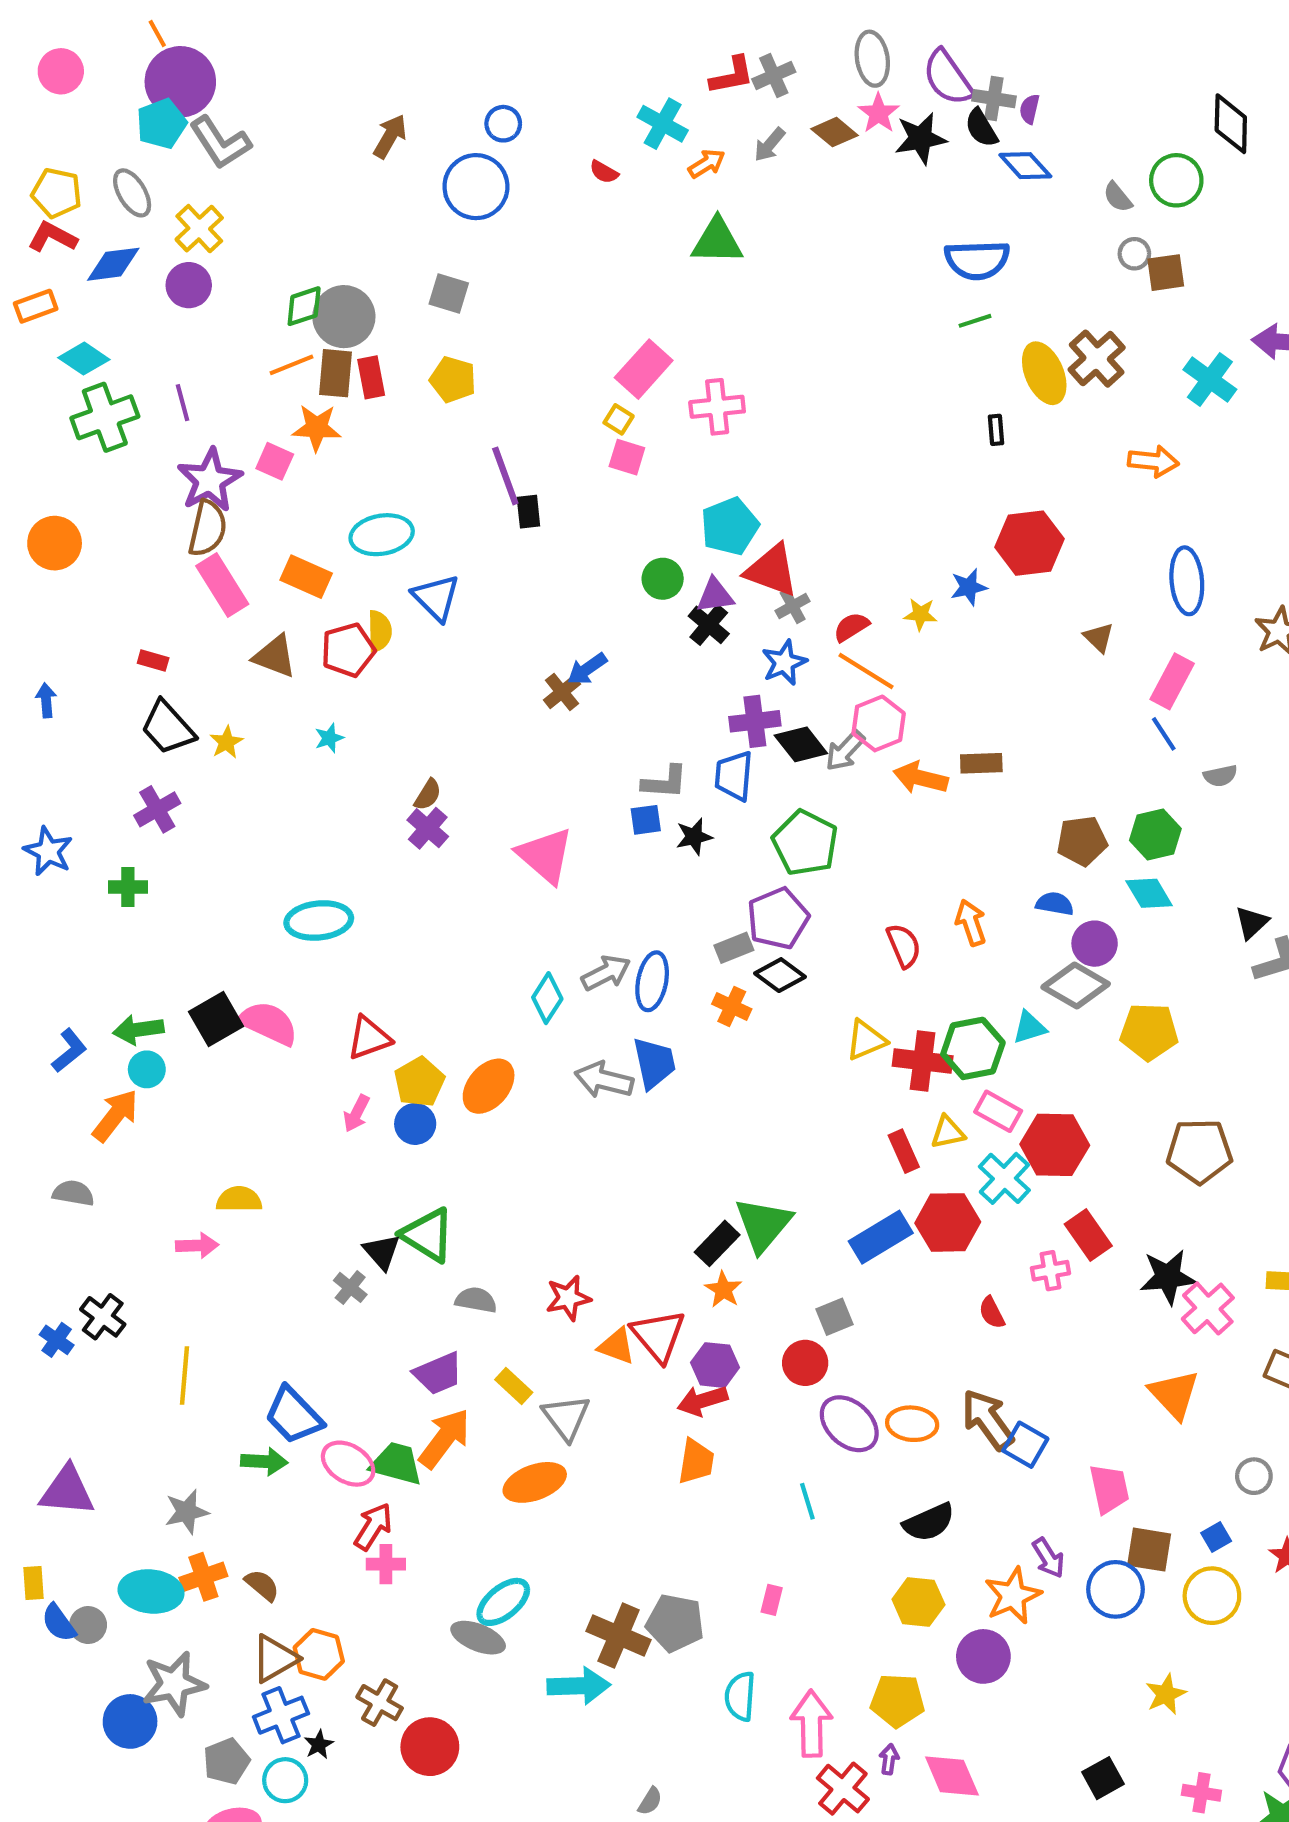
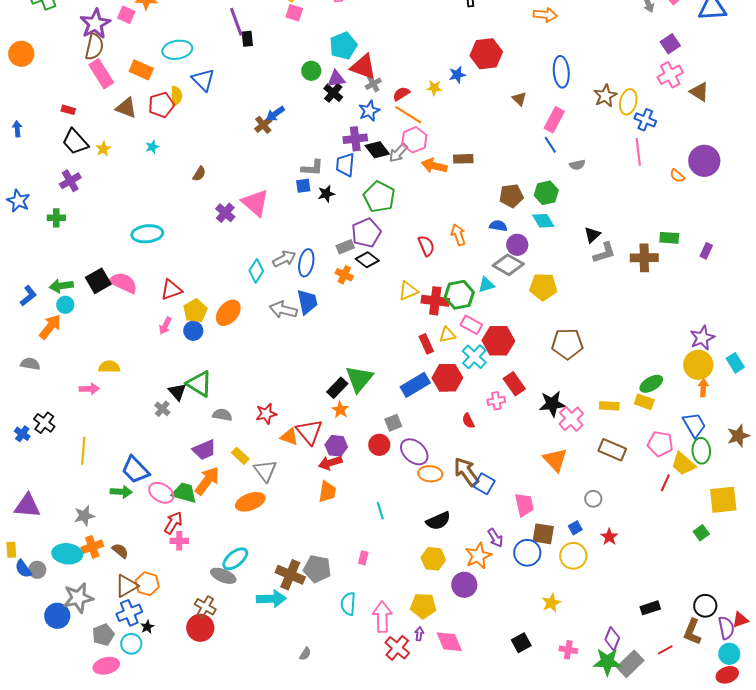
purple cross: (428, 828) -> (225, 213), moved
purple ellipse: (849, 1424) -> (414, 452), moved
brown cross: (380, 1703) -> (205, 607), moved

